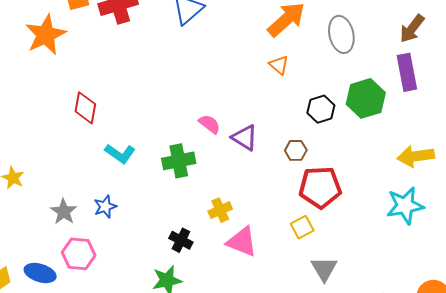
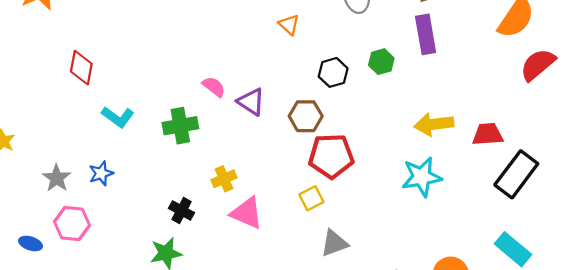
green hexagon: (366, 98) -> (381, 62), size x0.6
brown hexagon: (296, 150) -> (306, 116), size x1.4
gray triangle: (324, 269) -> (334, 243), turned 40
blue ellipse: (40, 273) -> (31, 243), size x0.7

